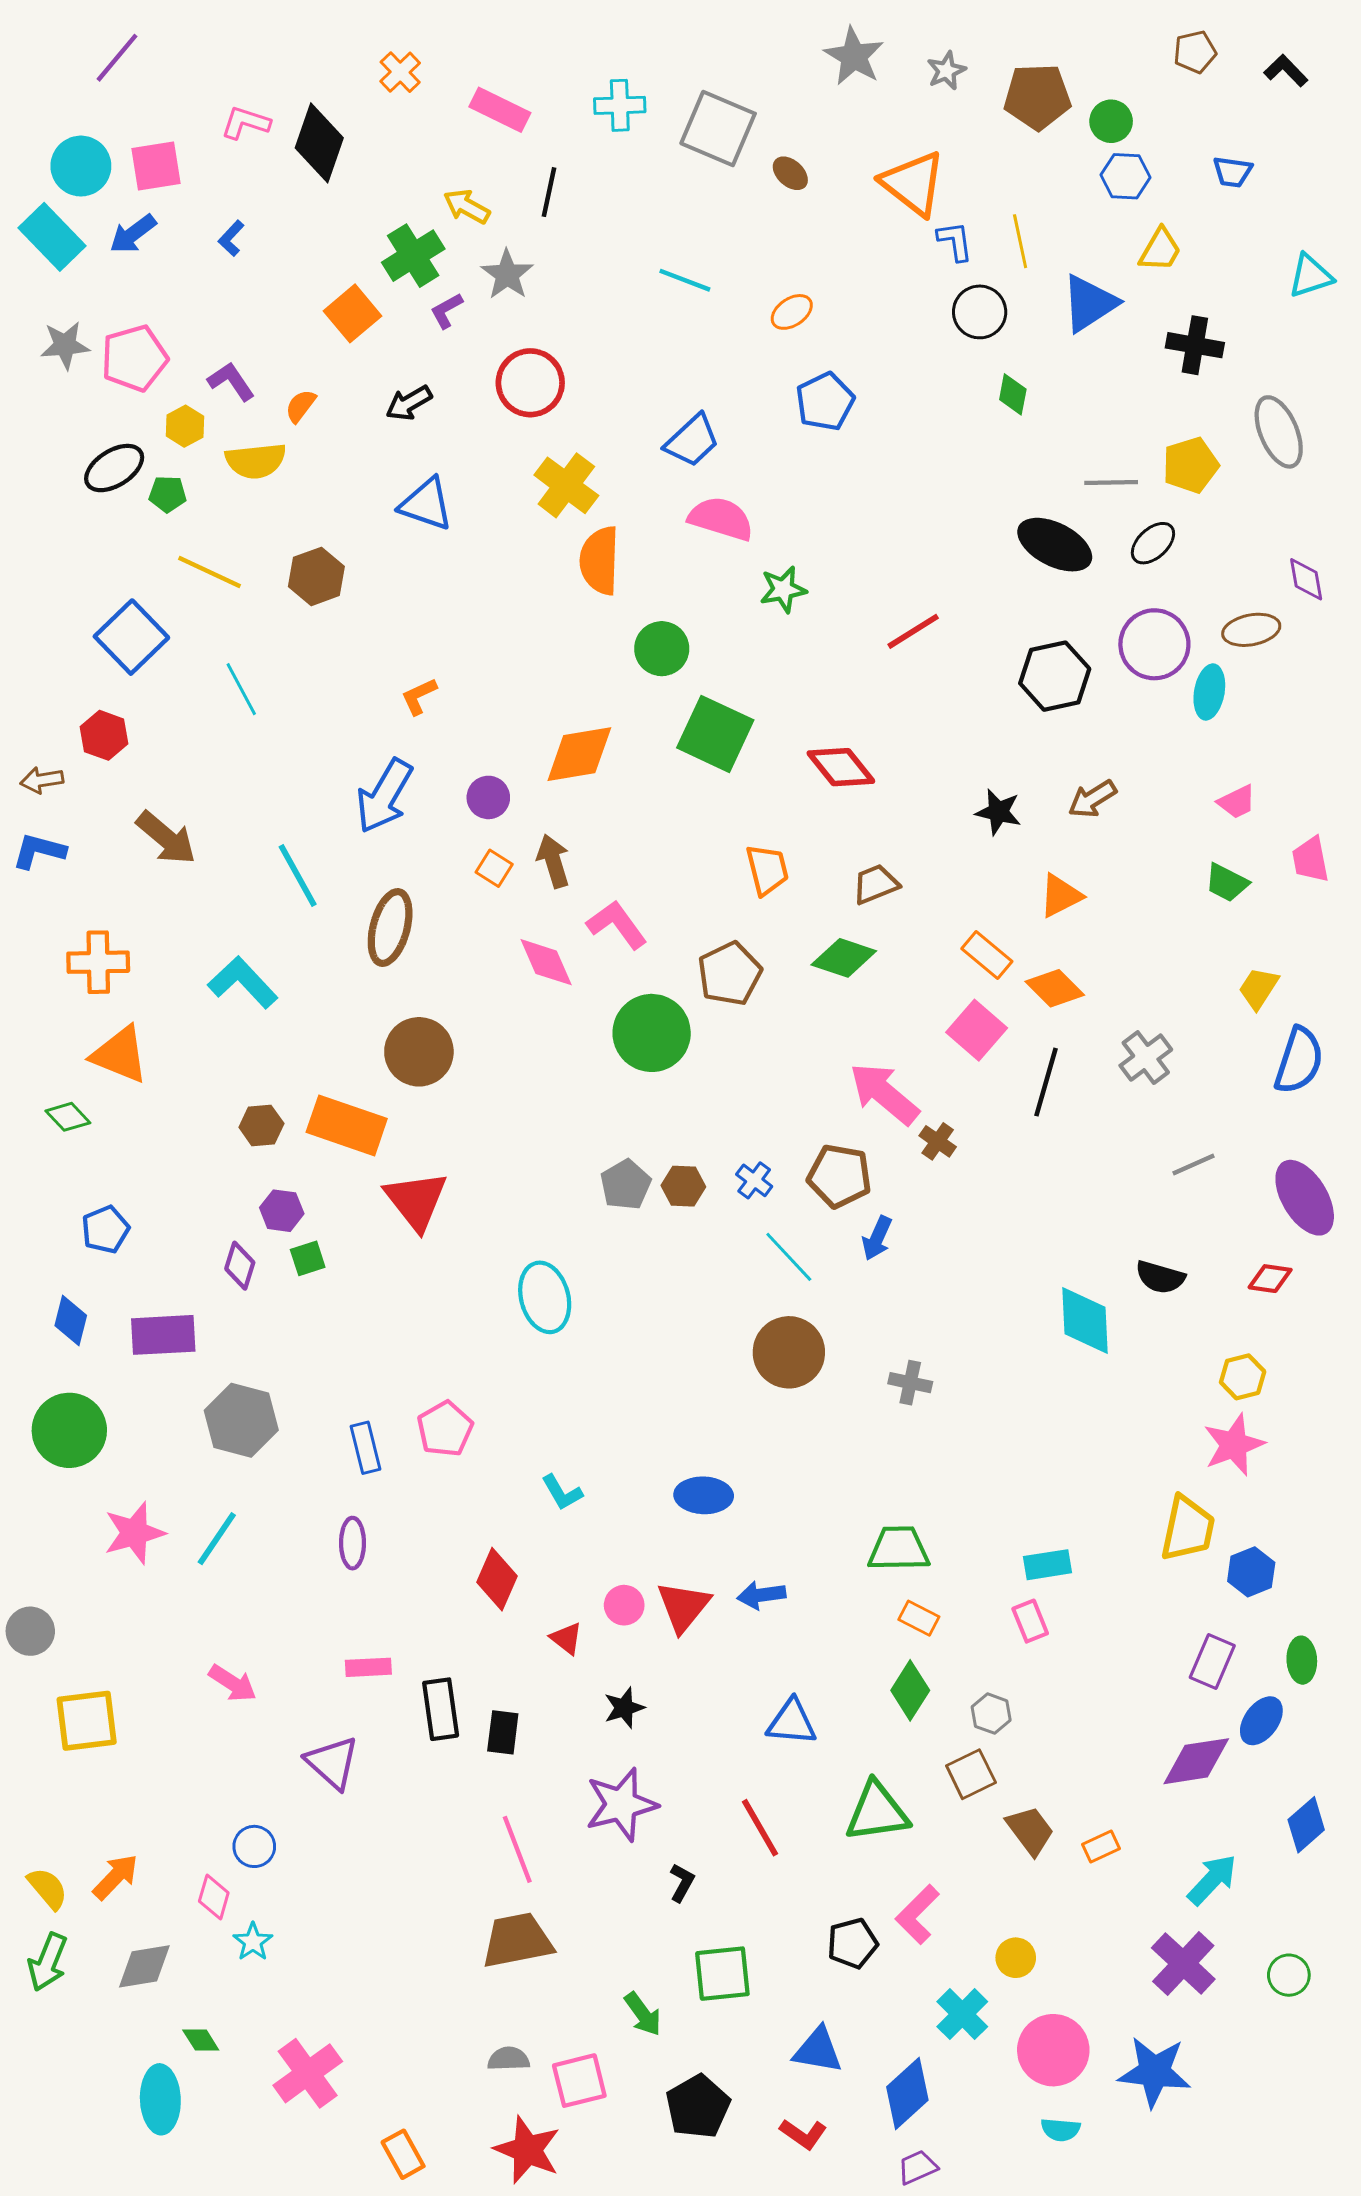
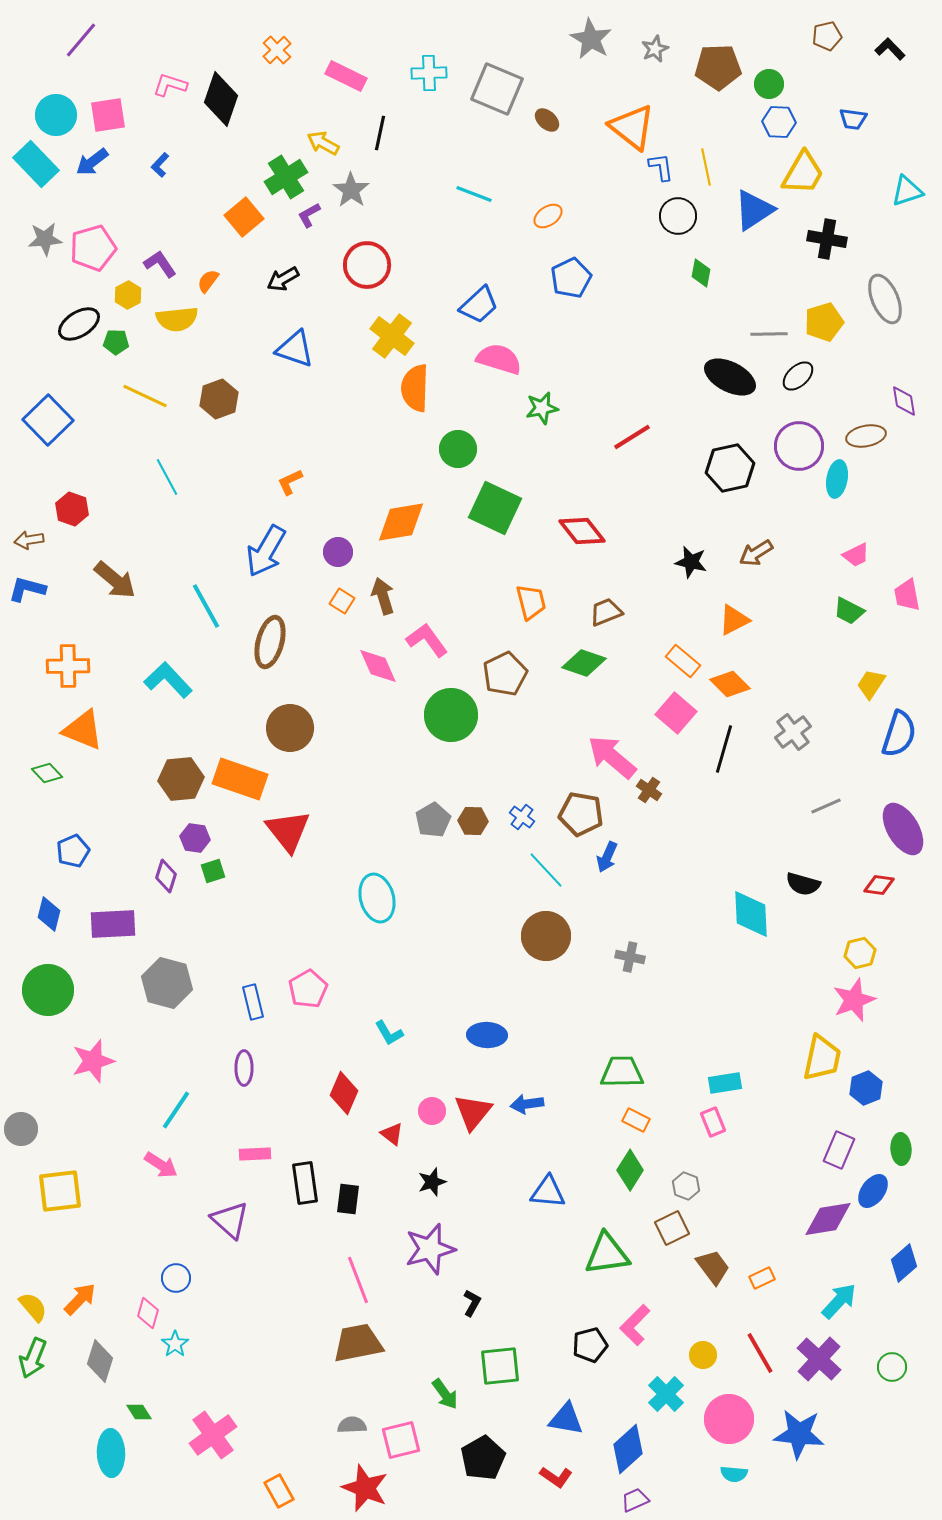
yellow trapezoid: (1160, 250) -> (803, 173), size x1.4
blue square: (131, 637) -> (48, 420), moved
brown hexagon: (261, 1125) -> (181, 779), size x1.5
cyan line: (217, 1539) -> (176, 1110), moved
red line: (760, 1828) -> (760, 1353), moved
gray diamond: (144, 1966) -> (100, 1361), turned -63

